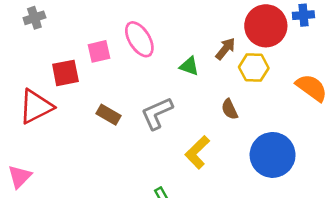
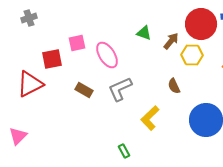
pink ellipse: (139, 39) -> (107, 55), moved
green triangle: (189, 66) -> (144, 33), moved

